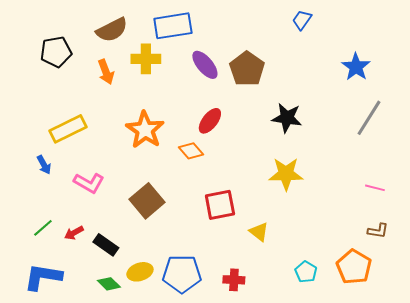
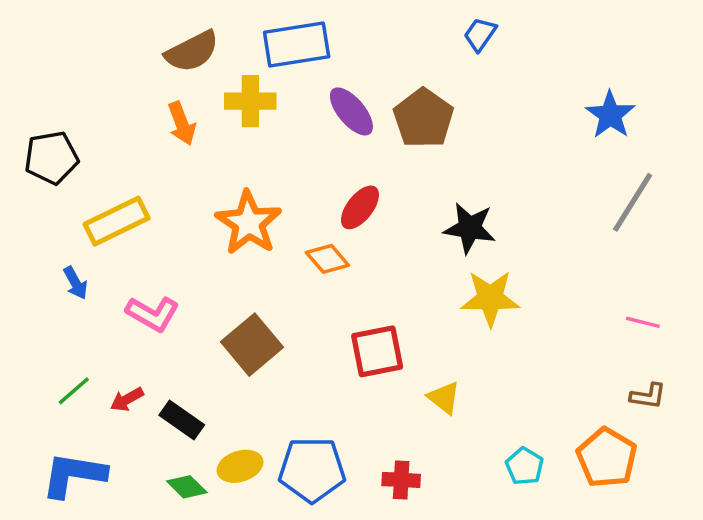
blue trapezoid: (302, 20) -> (480, 34), moved
black pentagon: (56, 52) -> (51, 158), moved
black star: (287, 118) -> (470, 228), moved

